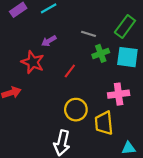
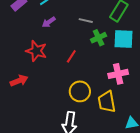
purple arrow: (49, 41) -> (49, 22), moved

